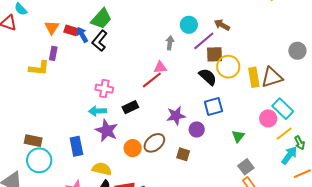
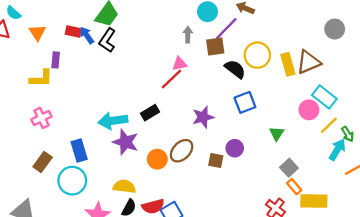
orange triangle: (52, 27) -> (37, 33), moved
brown square: (215, 54) -> (215, 47), moved
pink cross: (104, 89) -> (41, 118), moved, turned -30
cyan arrow: (98, 111) -> (113, 121), size x1.4
purple circle: (197, 129) -> (235, 148), moved
brown rectangle: (33, 141) -> (43, 162), turned -60
blue rectangle: (76, 146) -> (79, 150), moved
cyan circle: (39, 160) -> (72, 181), moved

